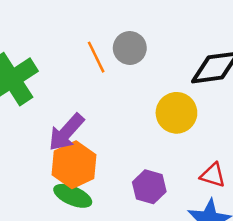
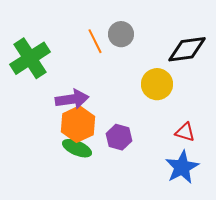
purple arrow: (66, 132) -> (72, 99), turned -140
purple hexagon: (149, 187) -> (119, 137), moved

